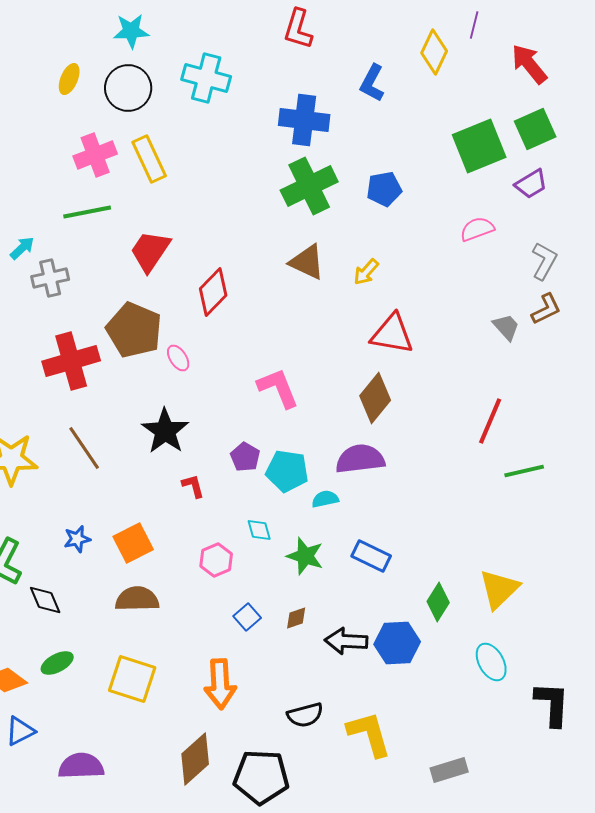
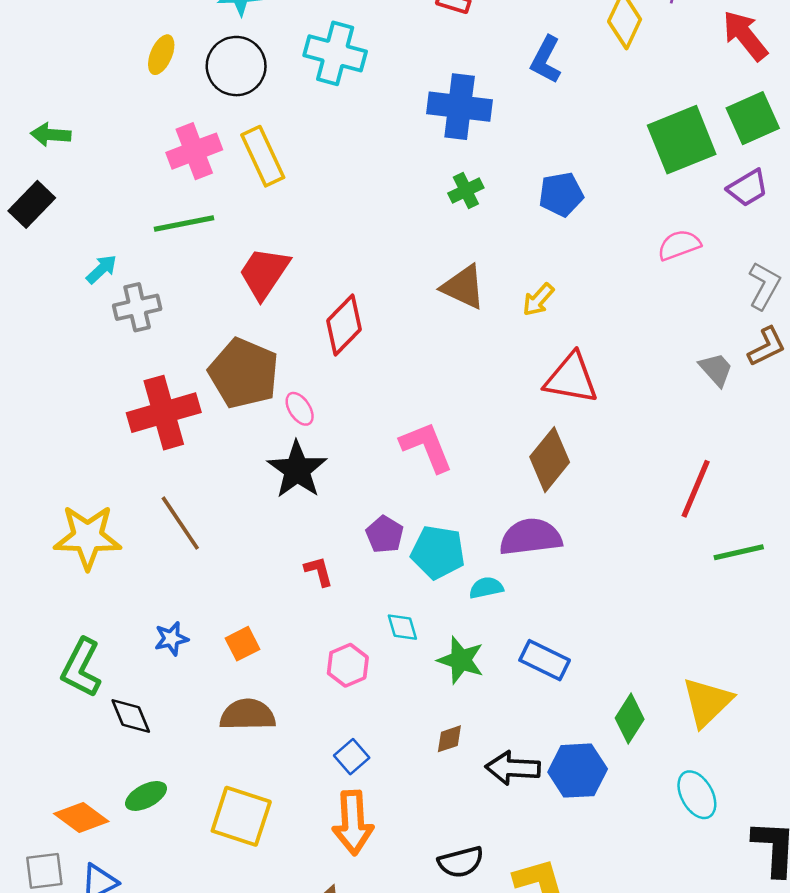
green cross: (309, 186) -> (466, 190), size x0.5
black star: (165, 431) -> (297, 470), moved
orange square: (133, 543) -> (242, 644), size x0.7
blue square: (247, 617) -> (352, 757), moved

